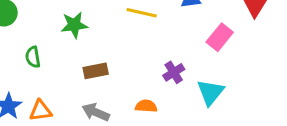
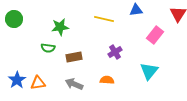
green semicircle: (33, 57) -> (48, 48), moved, turned -72
purple cross: (174, 72) -> (115, 52), moved

